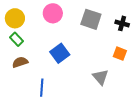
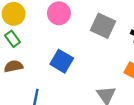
blue square: (60, 53) -> (62, 61), turned -30

